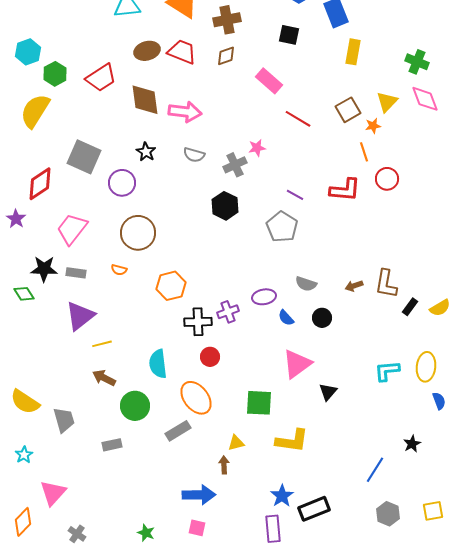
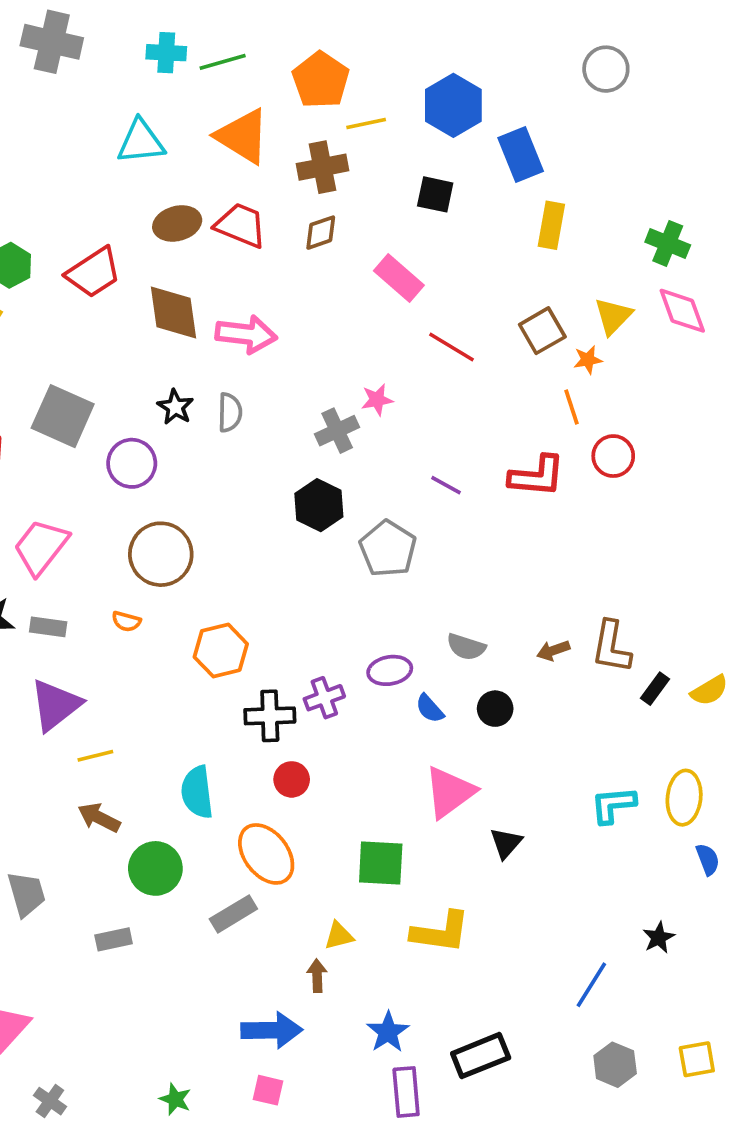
gray semicircle: (194, 155) -> (230, 412), moved, turned -105
gray pentagon: (282, 227) -> (388, 549), moved
blue star: (282, 496) -> (388, 1032), moved

